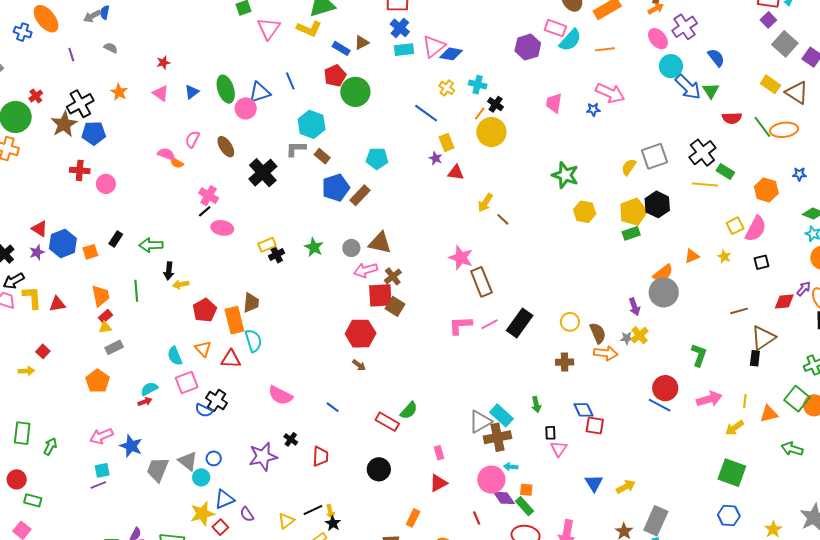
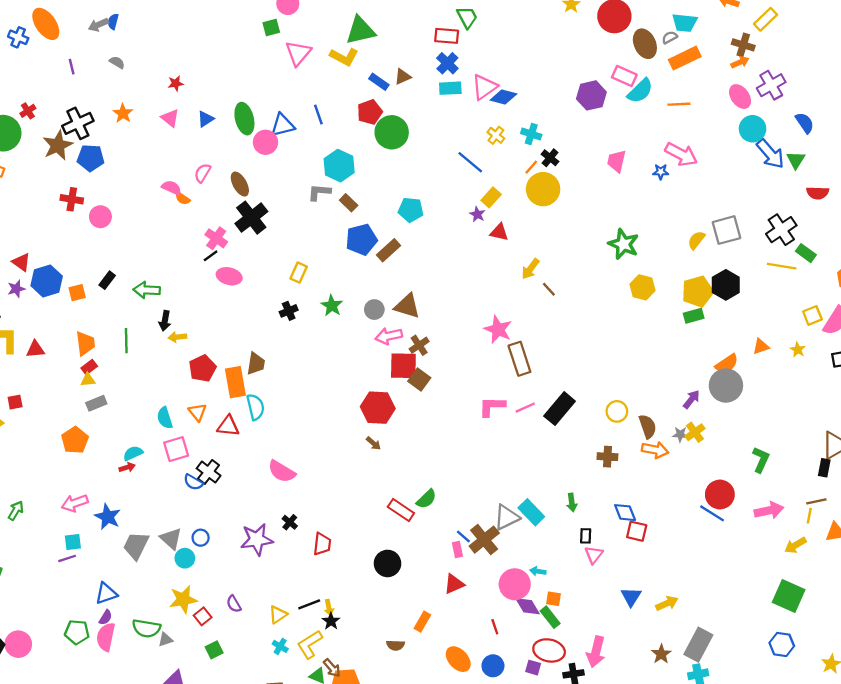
yellow rectangle: (446, 143) -> (491, 197), turned 60
black cross: (263, 173) -> (251, 218), moved
yellow rectangle: (267, 245) -> (299, 273), moved, turned -48
purple arrow: (634, 307) -> (691, 399), turned -126
brown line: (739, 311) -> (816, 501), moved
red square: (43, 351) -> (15, 402), turned 32
blue line: (333, 407) -> (463, 536), moved
brown cross: (497, 437) -> (484, 540), moved, turned -32
blue triangle: (225, 499) -> (106, 593), moved

